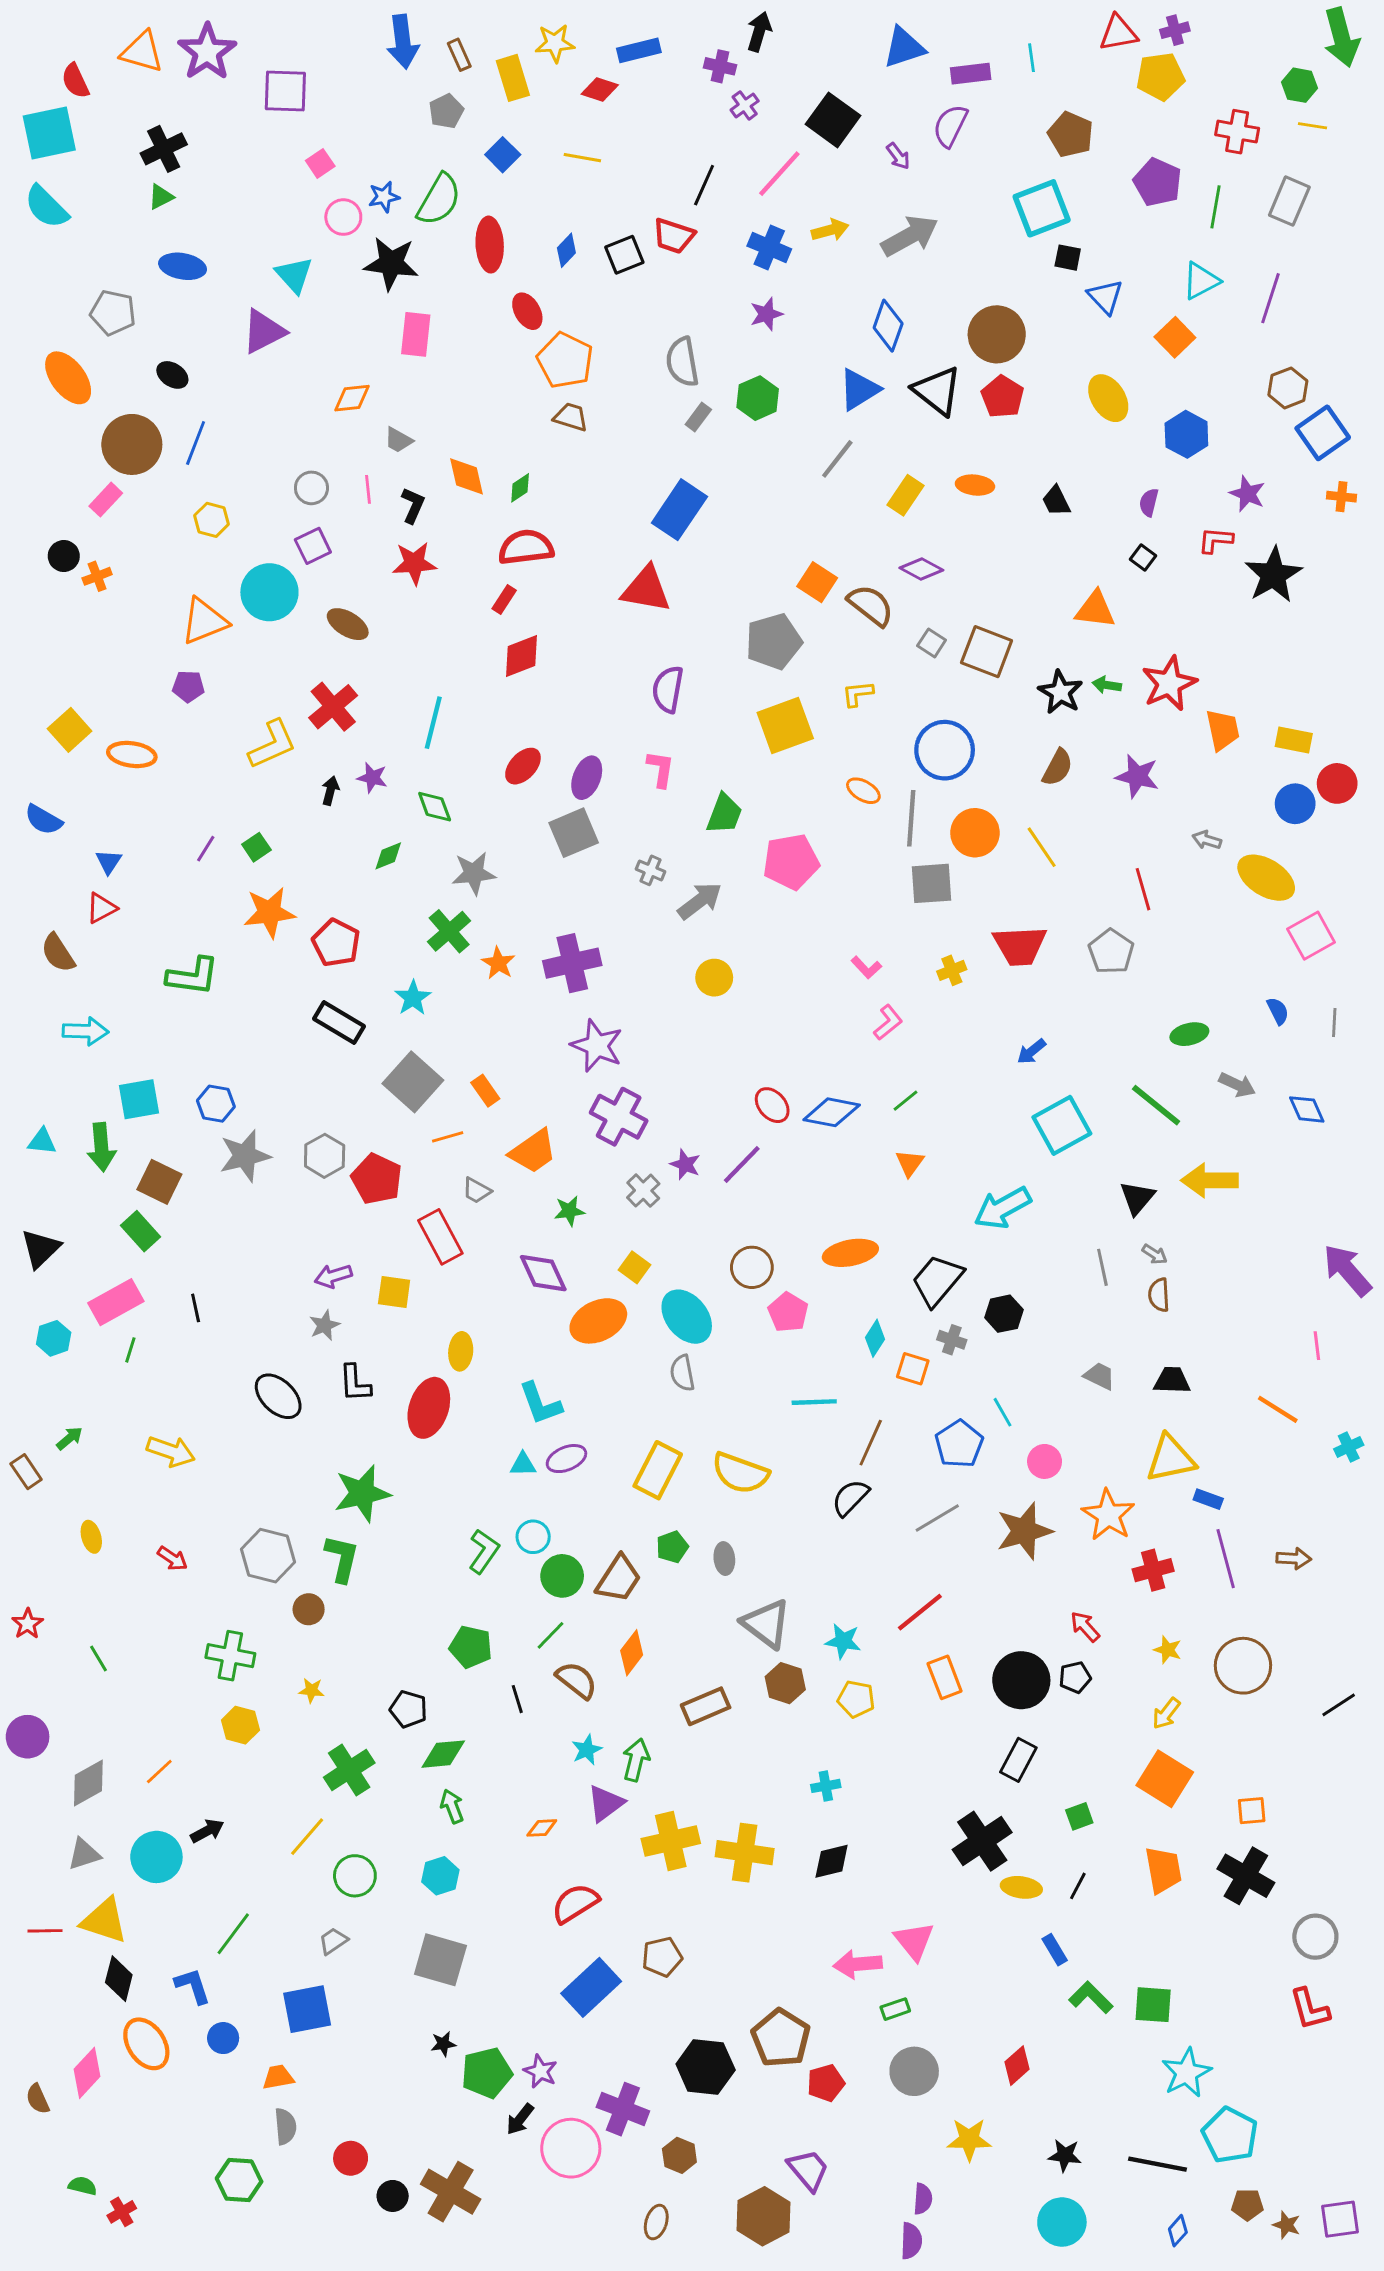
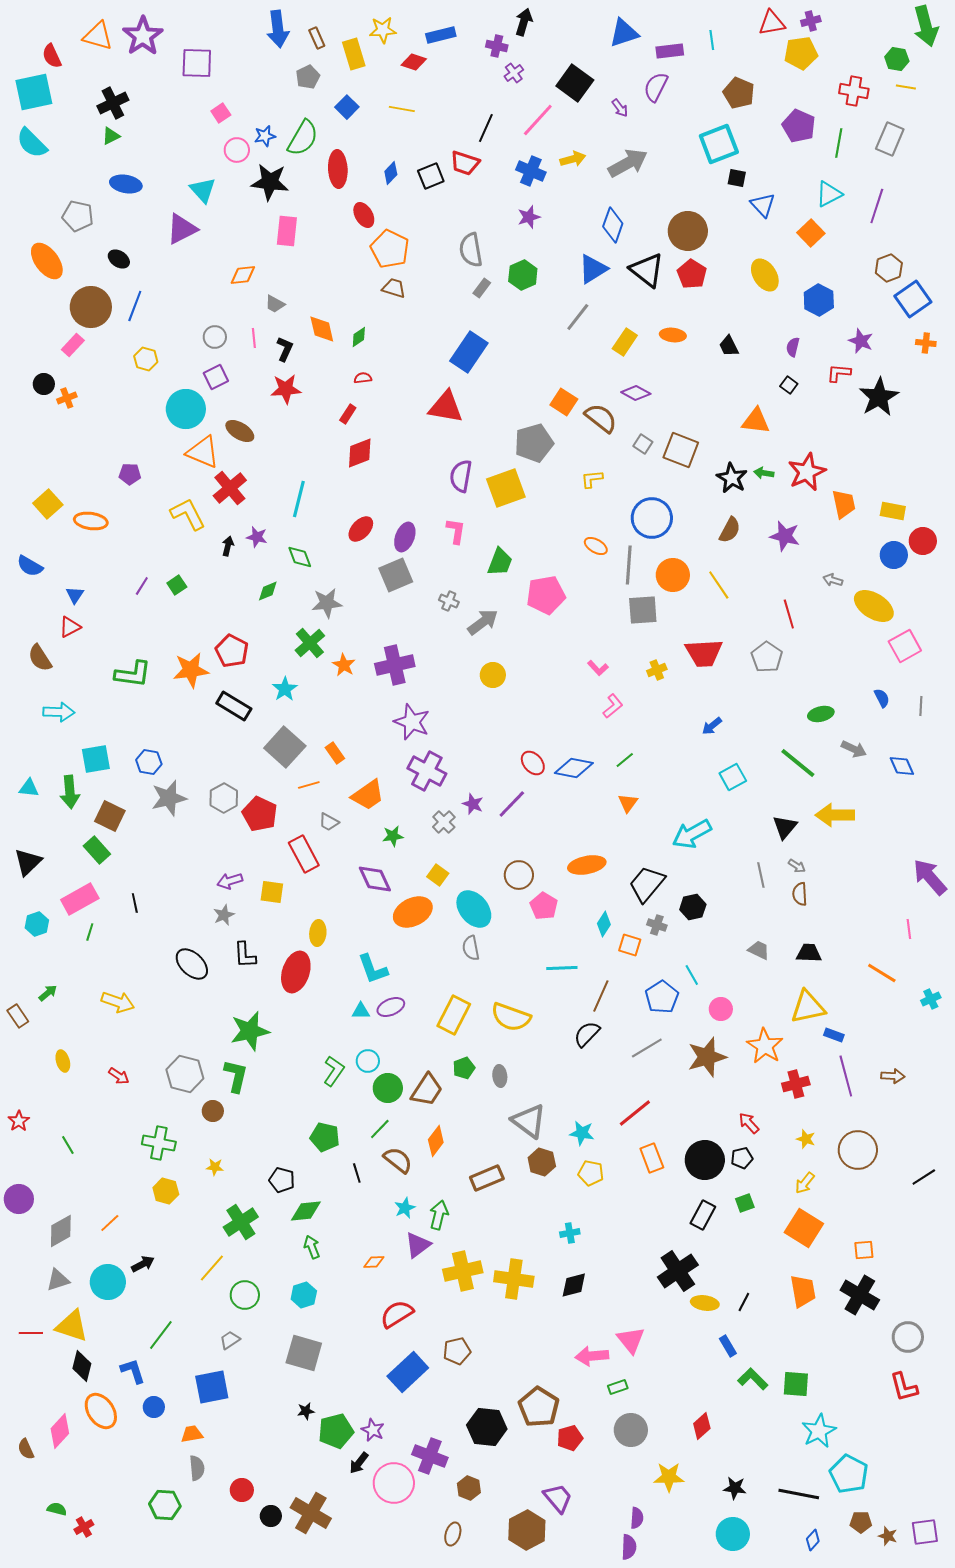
red semicircle: (526, 547) -> (363, 378), size x0.5
orange triangle: (204, 621) -> (203, 452), moved, turned 45
yellow square: (785, 726) -> (506, 488), moved
yellow L-shape: (272, 744) -> (188, 514), turned -93
orange star: (269, 912) -> (191, 670), moved
cyan square: (1062, 1125) -> (733, 777), size x0.7
green square: (1079, 1816) -> (745, 1203), moved

